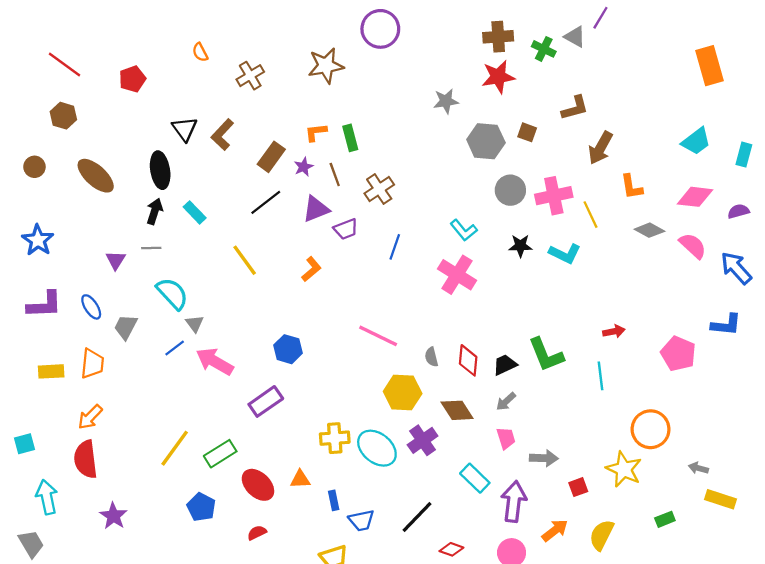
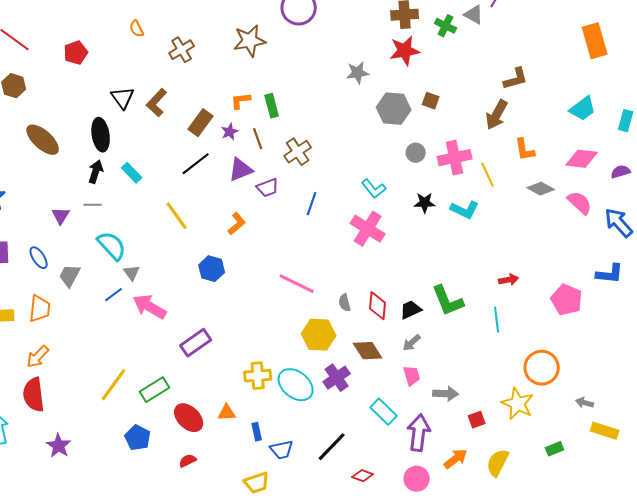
brown L-shape: (575, 108) -> (516, 79), moved
gray circle: (510, 190) -> (416, 153), size x0.7
blue hexagon: (288, 349) -> (212, 269), moved

